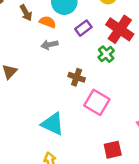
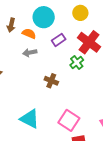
brown arrow: (26, 13) -> (11, 25), turned 40
pink square: (97, 102) -> (69, 120), moved

